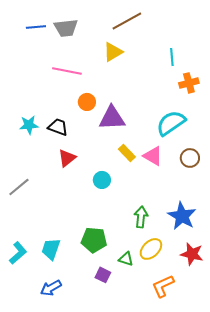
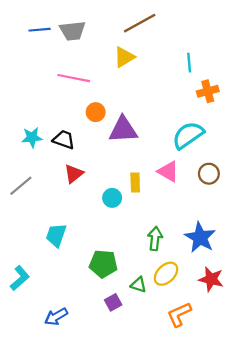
yellow rectangle: (127, 153) -> (135, 182), moved, turned 42
gray line: (19, 187) -> (21, 186), moved
cyan trapezoid: (51, 249) -> (56, 235), moved
purple square: (103, 275) -> (113, 302), turned 35

